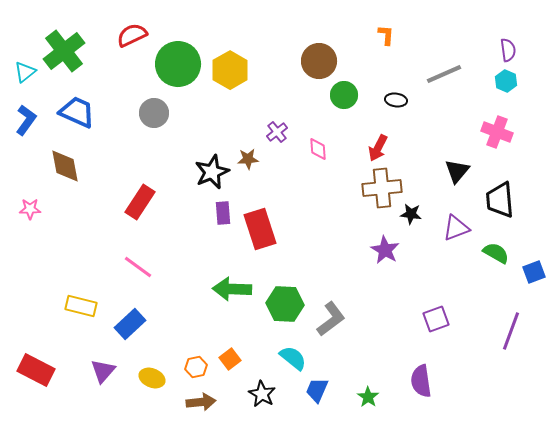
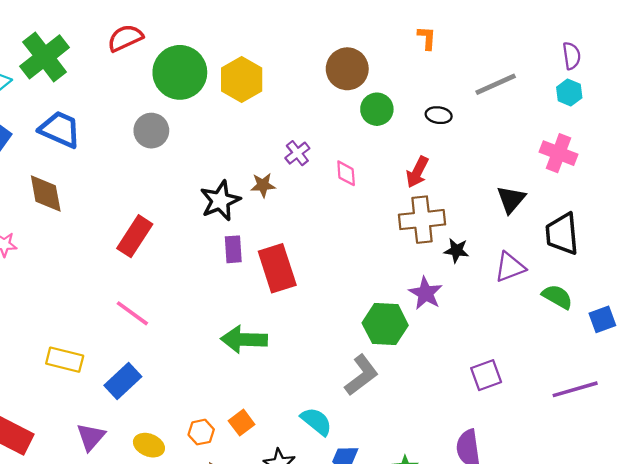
green hexagon: (285, 304) -> (385, 324), moved
purple line: (511, 331) -> (575, 389), turned 54

